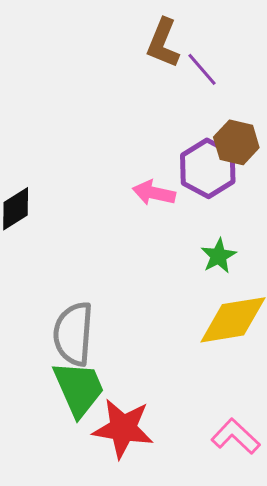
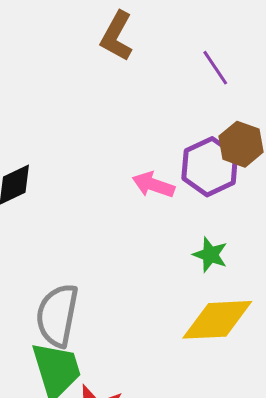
brown L-shape: (163, 43) -> (117, 36), moved
green star: (219, 256) -> (210, 255), turned -30

